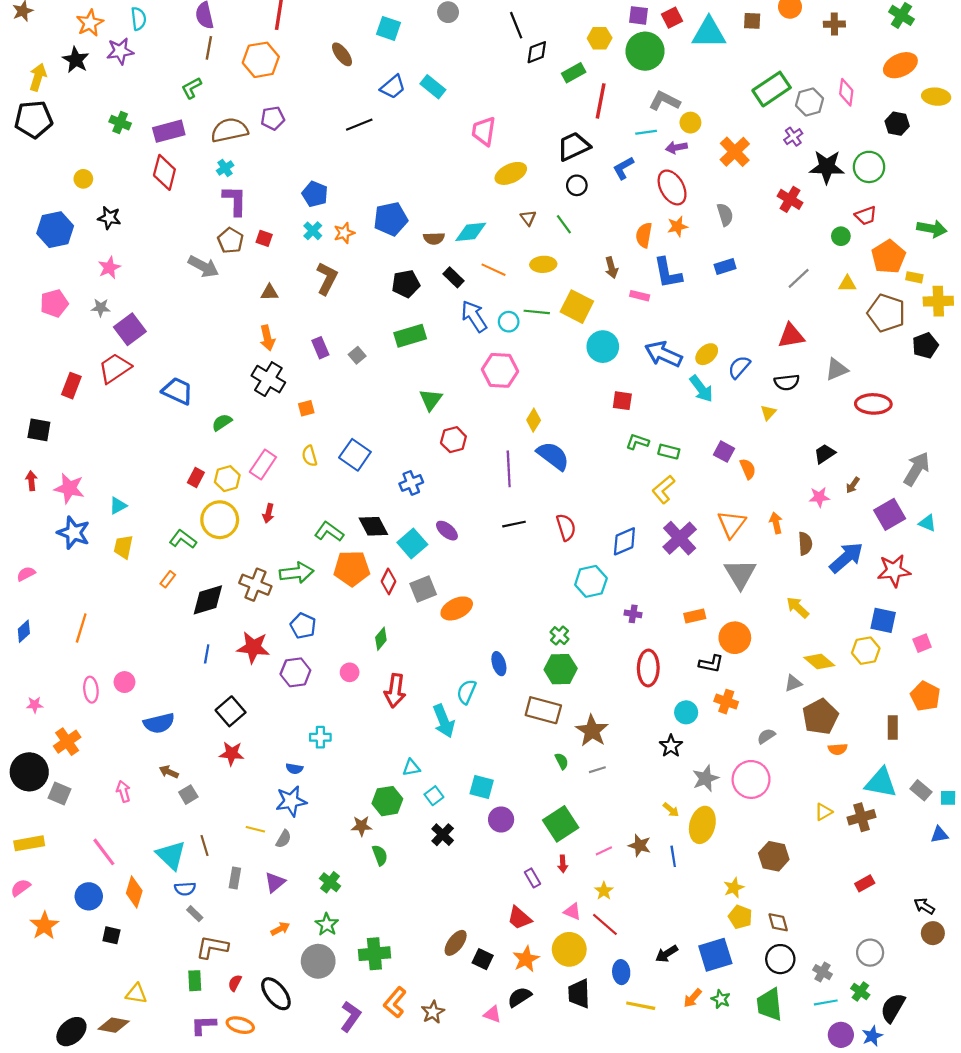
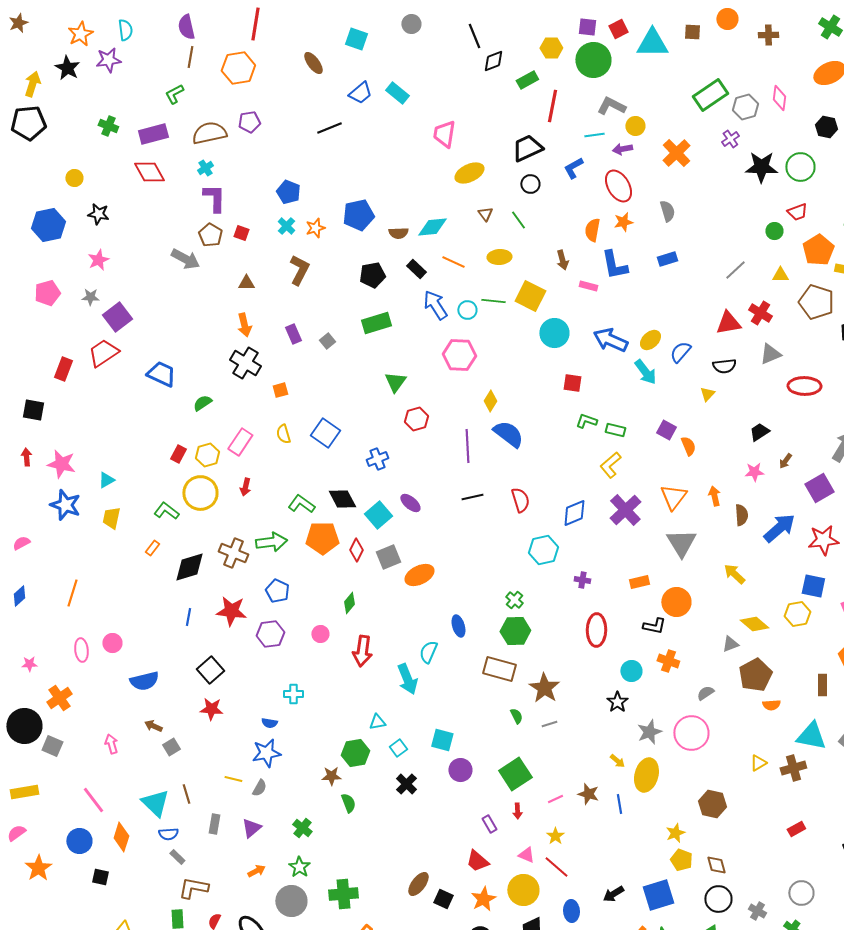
red diamond: (164, 172) -> (149, 172), turned -44
red cross: (790, 199) -> (760, 313), moved

